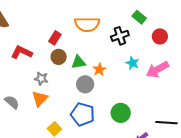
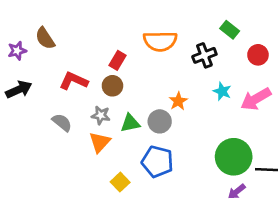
brown circle: (59, 57) -> (112, 86), moved
green triangle: (78, 62) -> (130, 123), moved
gray semicircle: (12, 102) -> (62, 122), moved
green circle: (121, 113) -> (234, 157), moved, size x1.4

